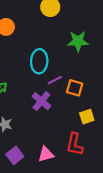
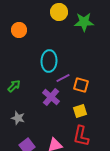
green star: (78, 41) -> (84, 22), moved
yellow square: (87, 117) -> (80, 111), moved

